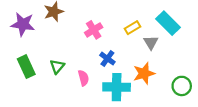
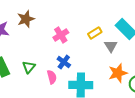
blue cross: (107, 59) -> (64, 62), moved
orange star: (144, 73) -> (118, 73), moved

